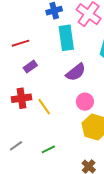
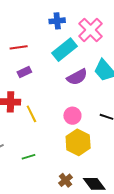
cyan rectangle: (66, 38) -> (65, 50), turned 50
purple semicircle: (76, 72) -> (77, 77), moved

